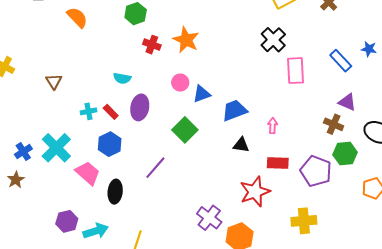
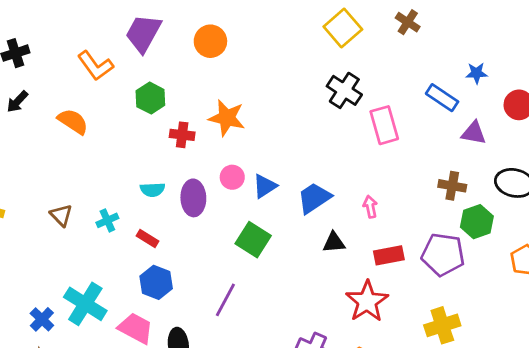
purple triangle: (347, 102) -> (474, 133), moved
purple ellipse: (140, 107) -> (193, 198), moved
cyan cross: (88, 111) -> (107, 220), moved

